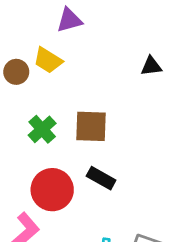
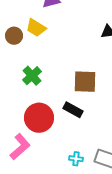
brown square: (91, 126) -> (85, 82), moved

